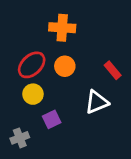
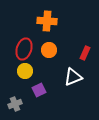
red ellipse: (32, 65) -> (24, 49), turned -30
red rectangle: (113, 70) -> (85, 53), turned 64

